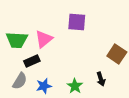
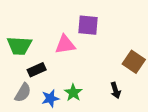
pink triangle: (44, 39) -> (65, 45), moved, turned 30
green star: (75, 86) -> (73, 93), moved

